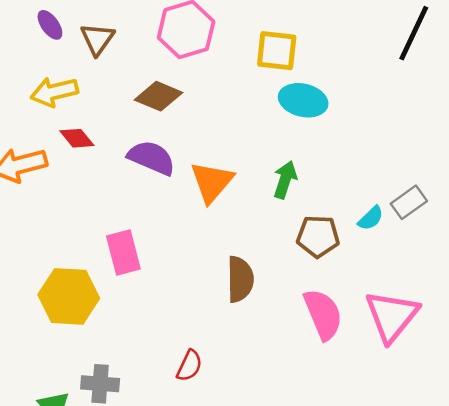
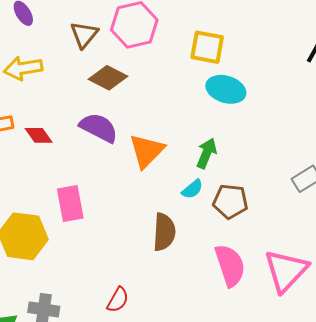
brown triangle: (97, 39) -> (84, 35), moved
red diamond: (77, 138) -> (39, 135), moved
cyan semicircle: (371, 218) -> (192, 189), moved

